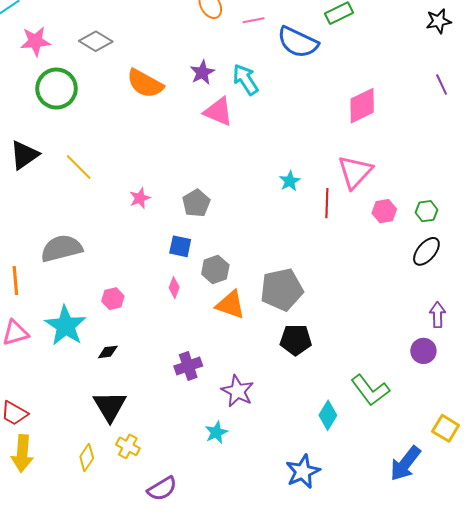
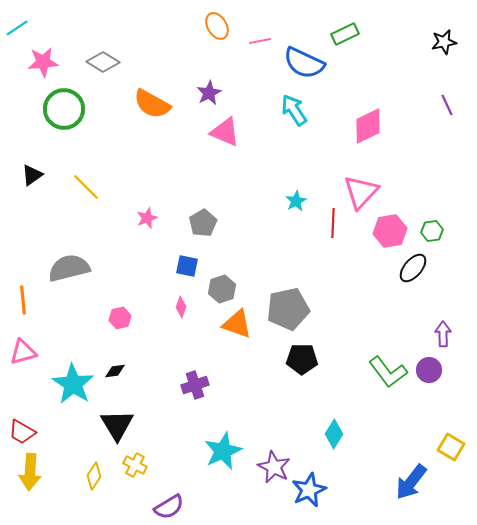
cyan arrow: (246, 79) -> (294, 110), moved
black triangle: (24, 155) -> (32, 175), size x0.7
pink hexagon: (384, 211) -> (390, 231), size x1.4
black ellipse: (426, 251) -> (413, 268), moved
cyan star: (66, 326) -> (73, 384), moved
green L-shape: (370, 390) -> (388, 372), moved
purple star: (237, 391) -> (274, 467), moved
cyan star: (216, 432) -> (223, 451), size x1.6

